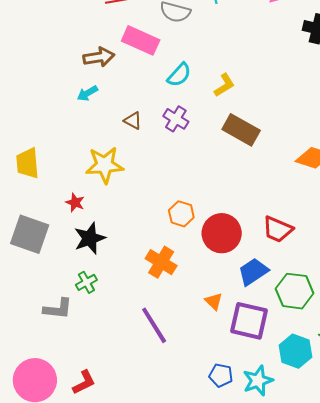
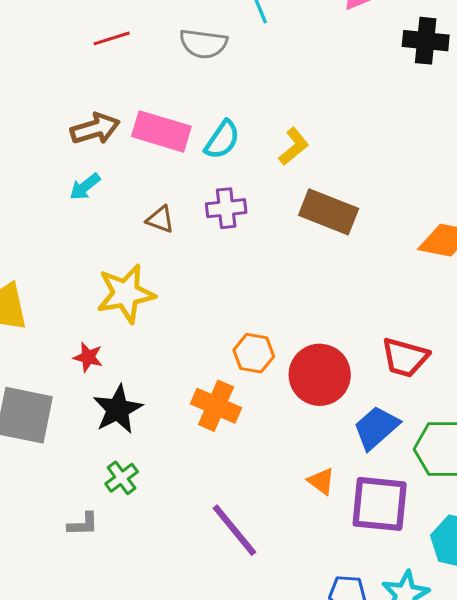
pink rectangle: (141, 40) -> (161, 131), moved
purple cross: (176, 119) -> (226, 208), turned -30
orange cross: (161, 262) -> (216, 406), moved
gray L-shape: (58, 309) -> (83, 524), size x0.7

